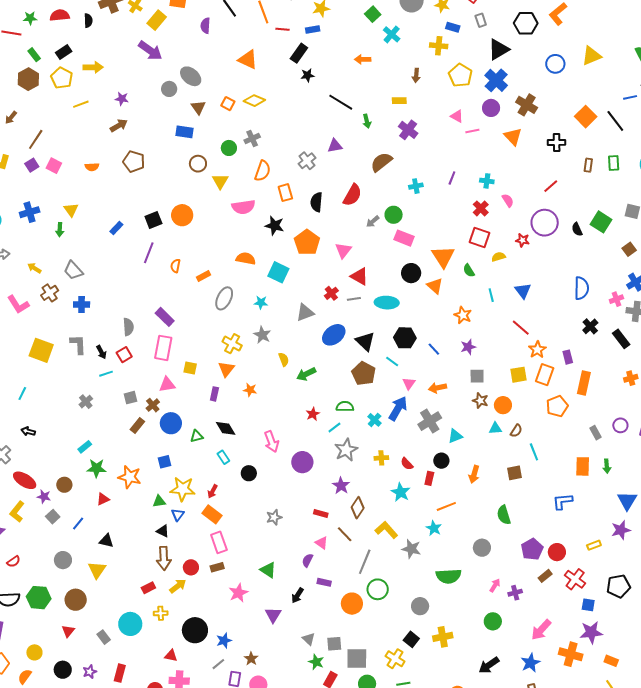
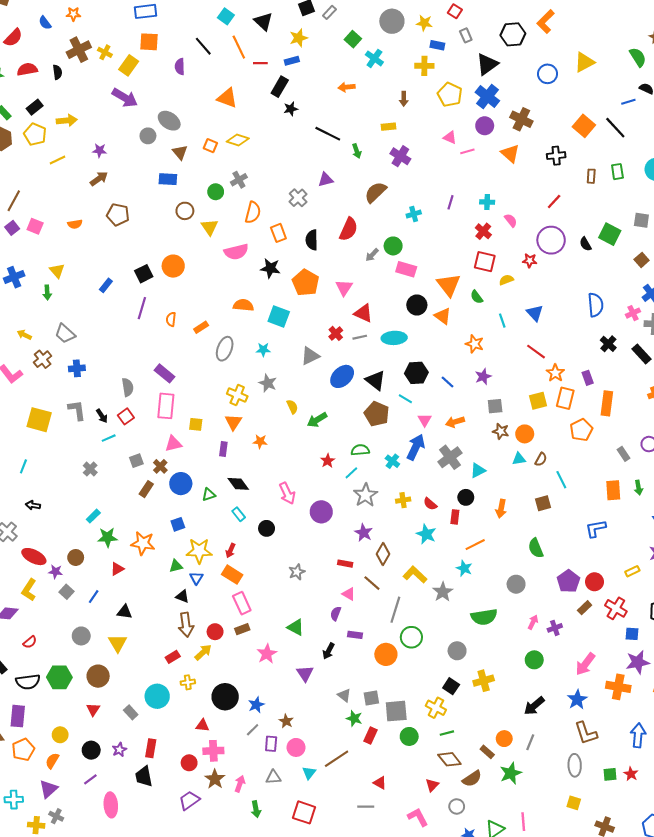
gray star: (411, 549) -> (443, 592), turned 30

